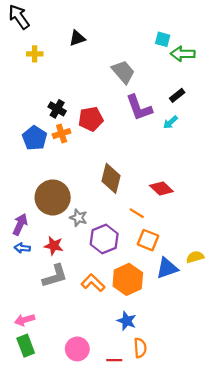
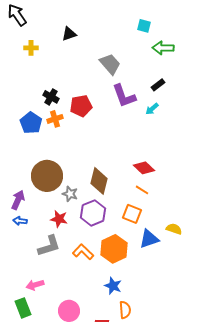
cyan square: (163, 39) -> (144, 26), moved
brown diamond: (111, 178) -> (99, 181), moved
orange line: (137, 213) -> (142, 190), moved
red star: (54, 246) -> (59, 219), moved
yellow semicircle: (195, 257) -> (174, 229), turned 35
pink arrow: (25, 320) -> (35, 285), moved

